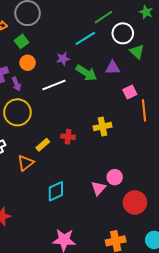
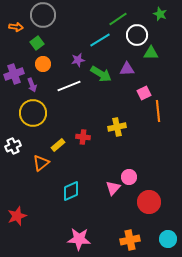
green triangle: (137, 52) -> (151, 53), turned -42

